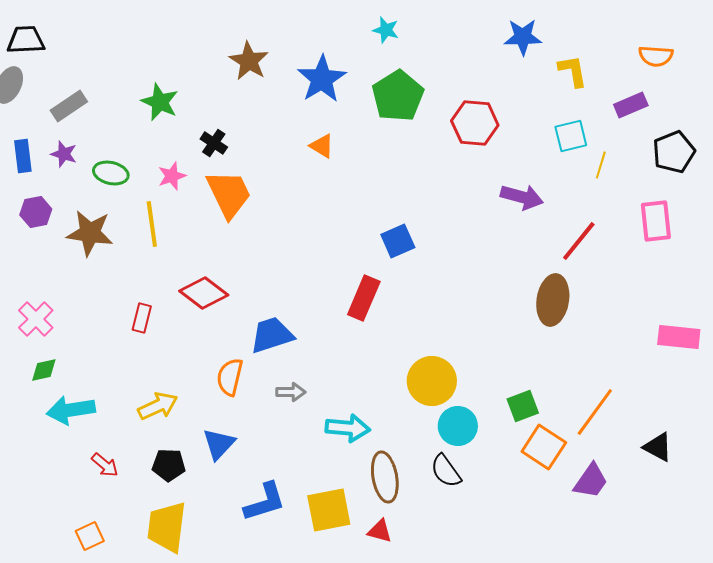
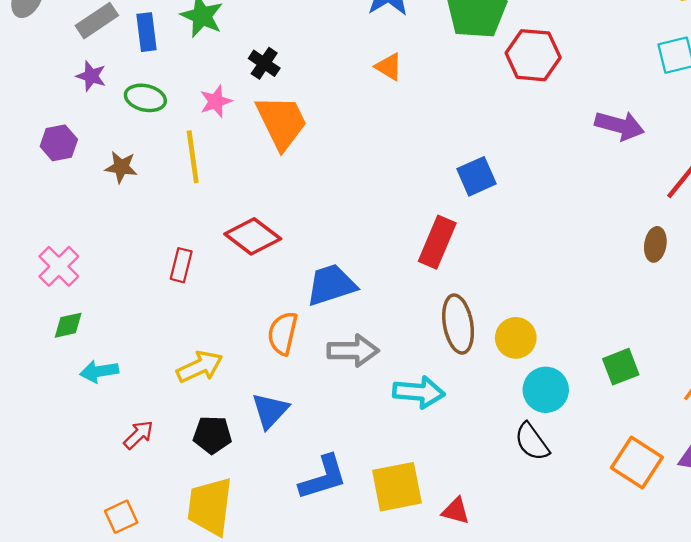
red hexagon: (475, 123) -> (533, 55), moved
blue rectangle: (23, 156) -> (147, 32), moved
brown star: (90, 233) -> (121, 167), size x0.6
brown ellipse: (553, 300) -> (655, 244), size x0.6
yellow circle: (432, 381) -> (516, 338), size x0.7
gray arrow: (291, 392) -> (353, 351), size x1.5
cyan arrow: (71, 410) -> (99, 371), size x0.7
orange square: (544, 447) -> (637, 462), moved
red arrow: (105, 465) -> (138, 435), turned -84
brown ellipse: (385, 477) -> (458, 324), moved

